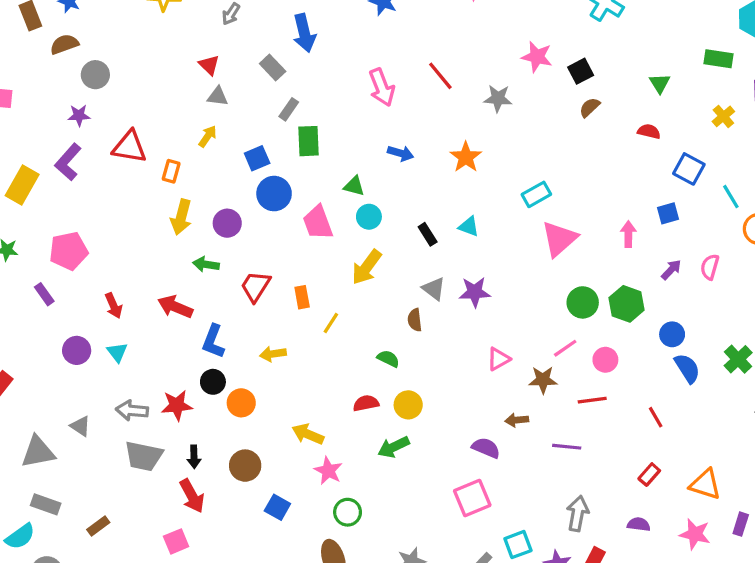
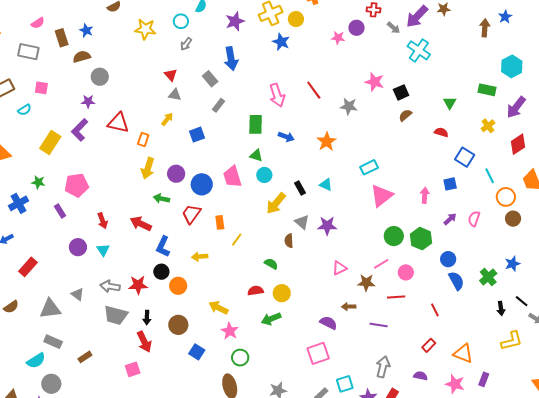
green rectangle: (309, 141) -> (256, 124), moved
blue circle: (274, 194) -> (202, 184), moved
yellow arrow: (367, 267) -> (276, 203), moved

